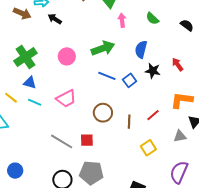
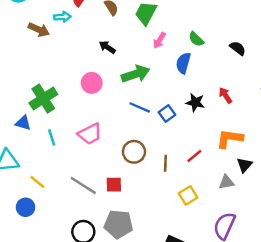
black arrow: (55, 19) -> (107, 47), moved
pink arrow: (122, 20) -> (159, 40), turned -144
blue semicircle: (141, 49) -> (183, 63), moved
green cross: (25, 57) -> (43, 99), moved
blue triangle: (30, 83) -> (23, 123), moved
yellow line: (11, 98) -> (37, 182), moved
cyan line: (35, 102) -> (52, 137), turned 48
blue circle: (15, 171) -> (26, 207), moved

